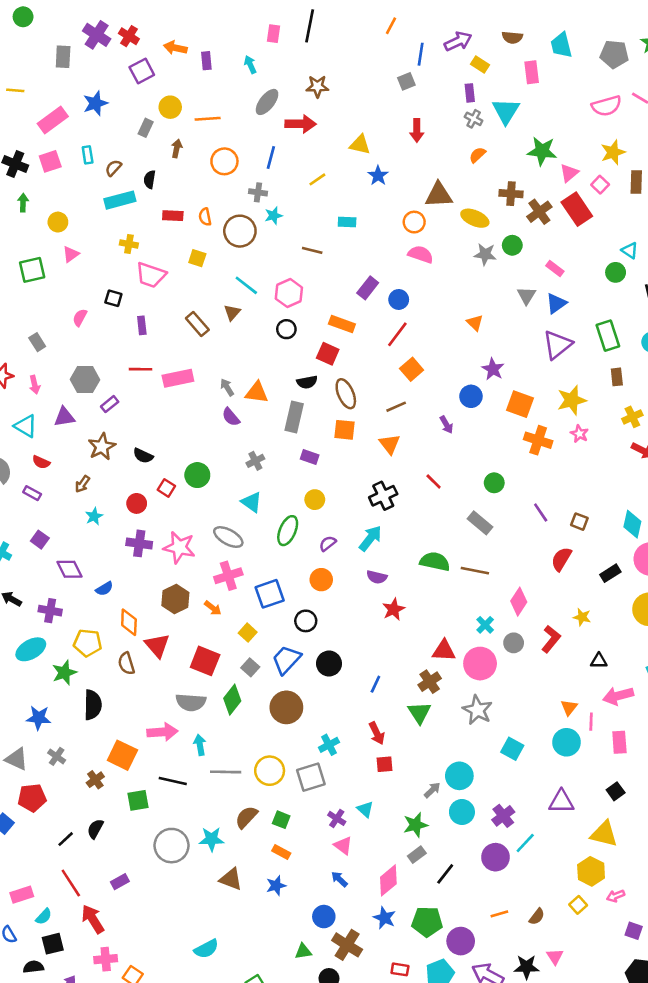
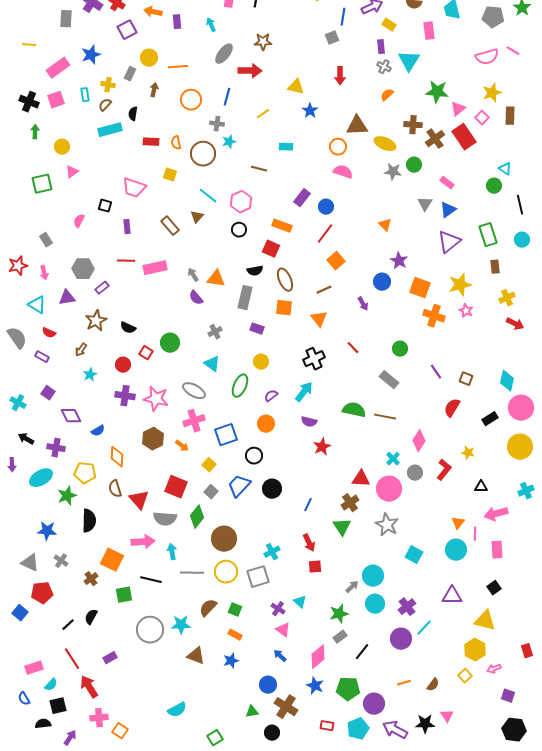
yellow cross: (129, 244) -> (108, 85), moved
red triangle: (157, 645) -> (139, 500), moved
brown circle: (286, 707) -> (224, 539), moved

